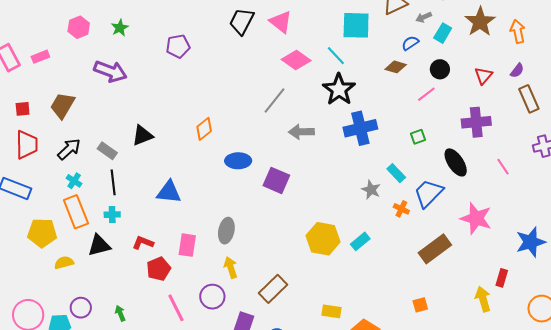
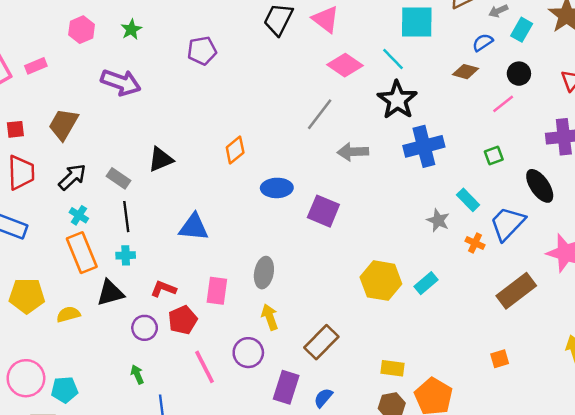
yellow pentagon: (42, 233) -> (27, 296), moved
purple circle: (81, 308) -> (145, 328), moved

